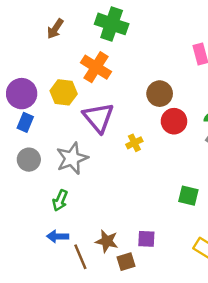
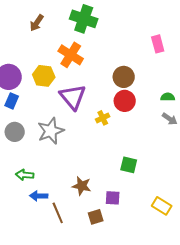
red circle: (174, 121) -> (125, 101), moved
green square: (188, 196) -> (129, 165), moved
green arrow: (60, 200) -> (25, 175), moved, turned 72
brown star: (107, 241) -> (82, 186), moved

